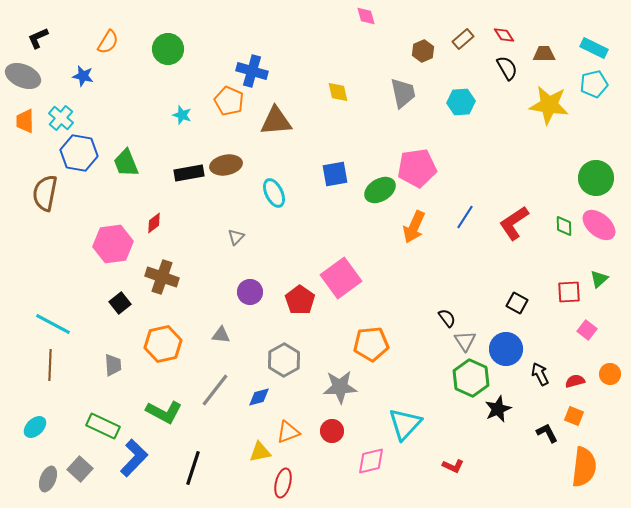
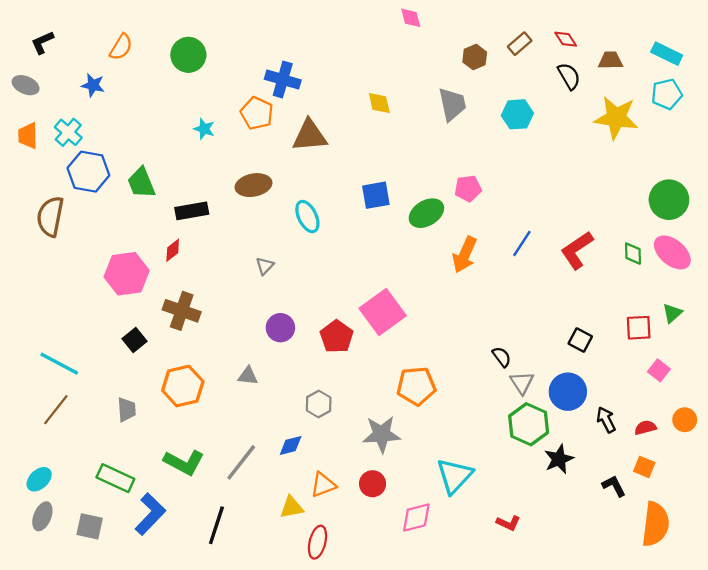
gray ellipse: (23, 76) -> (26, 85), size x0.7
pink pentagon: (417, 168) -> (468, 188), size x0.6
black rectangle: (189, 173) -> (192, 211), moved
gray hexagon: (284, 360) -> (319, 404), size x0.7
brown line: (50, 365) -> (56, 410), turned 36
gray line: (215, 390) -> (241, 462), moved
gray square: (80, 469) -> (90, 526), turned -30
gray ellipse: (48, 479) -> (42, 516), moved

